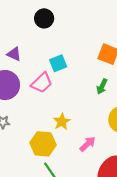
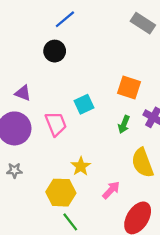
cyan square: (58, 63) -> (84, 104), moved
pink trapezoid: (42, 83) -> (56, 124), turned -65

